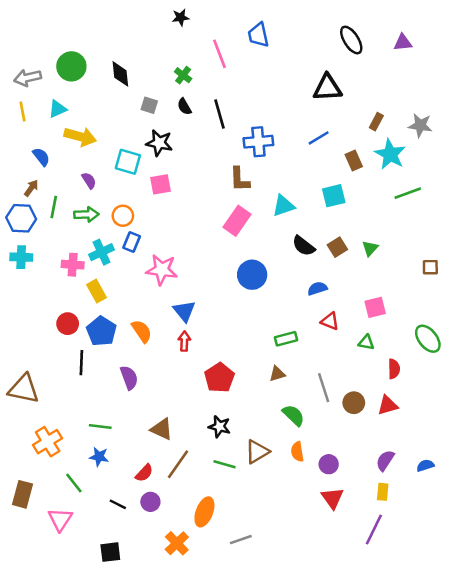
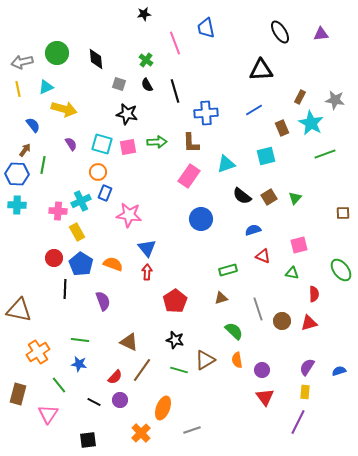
cyan square: (128, 162) -> (102, 144), moved
green arrow: (86, 214) -> (157, 142), moved
orange semicircle: (142, 331) -> (113, 264), turned -36

